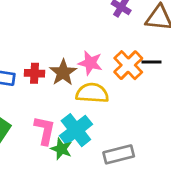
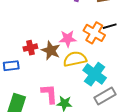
red cross: (35, 73) -> (30, 48), moved
cyan cross: (76, 130) -> (95, 74), moved

